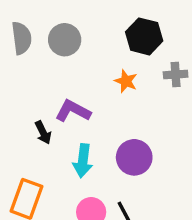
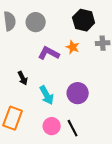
purple L-shape: (73, 111) -> (49, 53), moved
cyan arrow: (83, 161) -> (47, 95), turned -36

